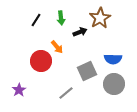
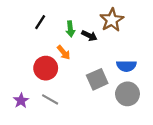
green arrow: (61, 18) -> (70, 29), moved
black arrow: (80, 32) -> (89, 36), turned 48
gray line: (66, 93) -> (50, 99), moved, turned 70

